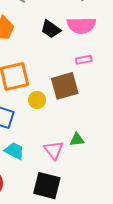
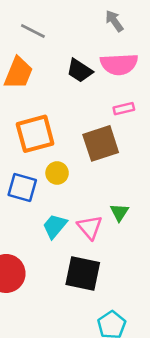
yellow circle: (37, 100) -> (57, 173), moved
green triangle: (77, 140) -> (119, 212), turned -49
cyan trapezoid: (14, 151) -> (55, 226), moved, turned -75

